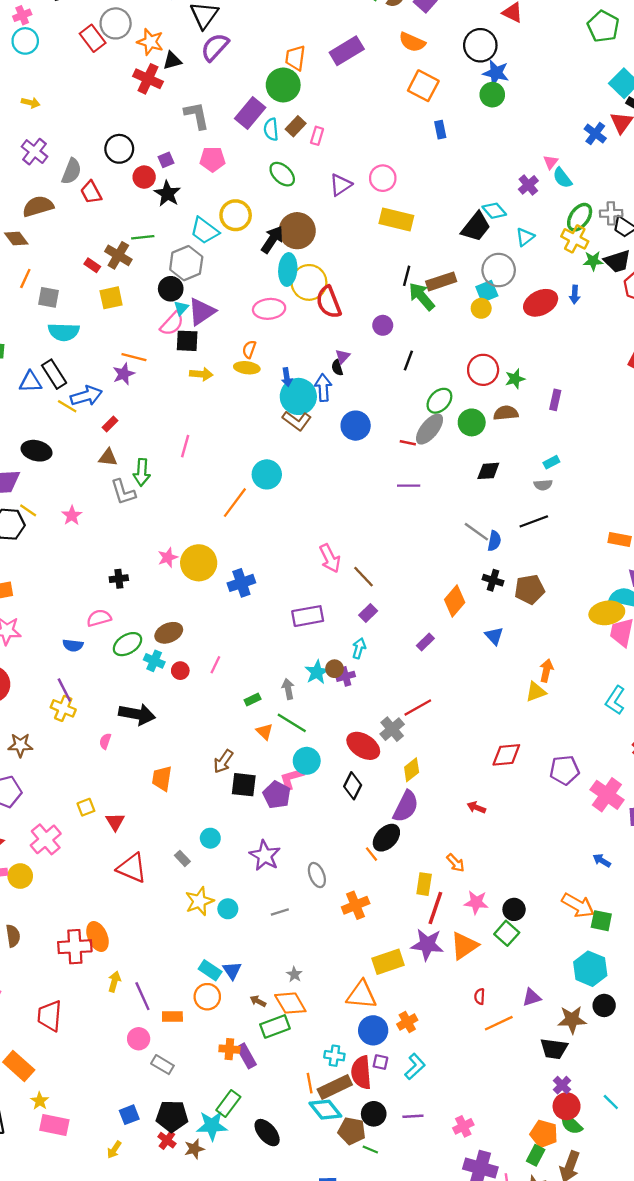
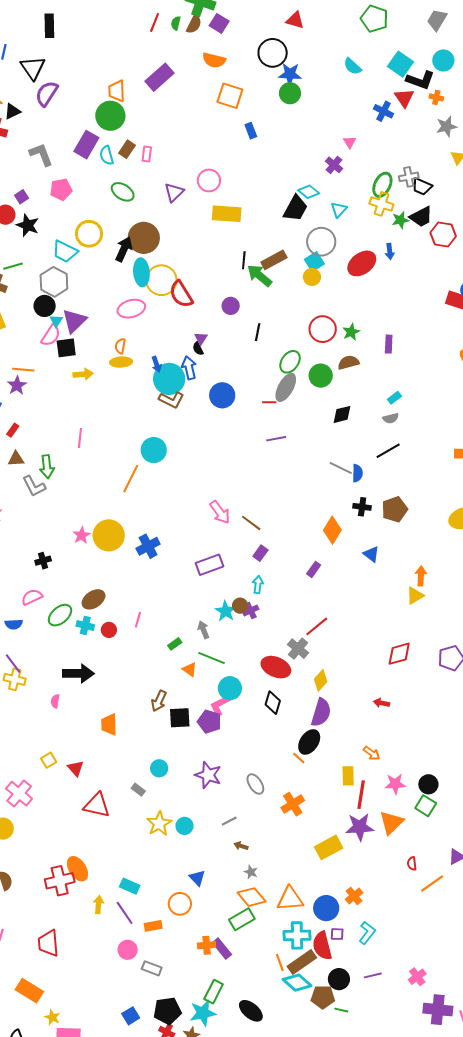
cyan semicircle: (562, 178) -> (352, 66), moved
cyan rectangle: (210, 970) -> (130, 886), moved
orange triangle: (361, 995) -> (290, 899), moved
brown arrow: (258, 1001) -> (241, 846), moved
cyan cross: (334, 1056) -> (297, 935), size x1.5

